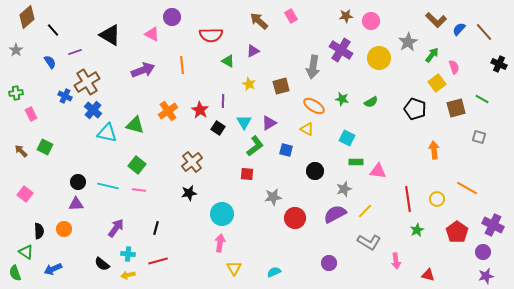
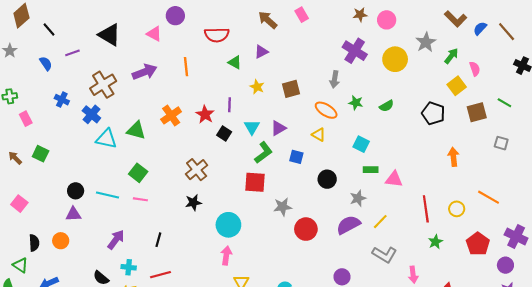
gray arrow: (313, 67) -> (335, 79), moved, size x0.7
brown cross: (87, 82) -> (103, 85), moved
red square: (247, 174) -> (255, 182), size x1.5

